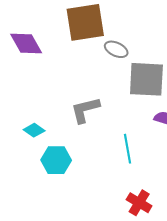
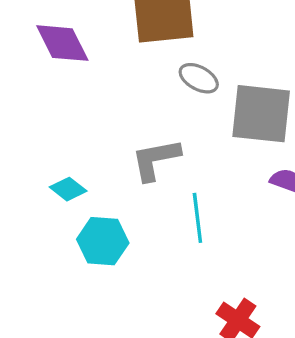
gray ellipse: (116, 49) -> (199, 78), moved
cyan line: (127, 149) -> (197, 218), moved

